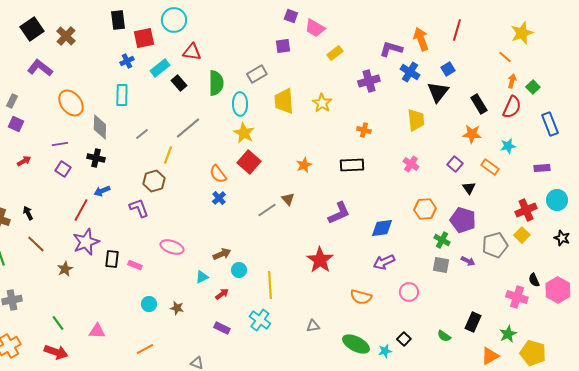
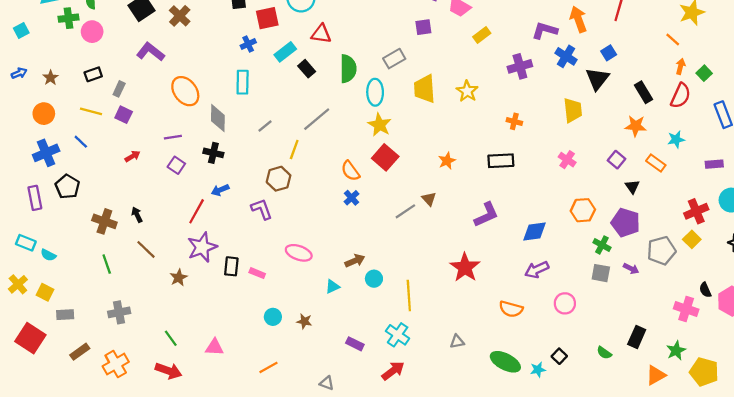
red arrow: (222, 294) -> (393, 371), moved, size x1.5

